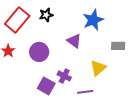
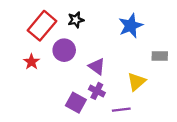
purple triangle: (74, 41) -> (97, 66), moved
purple circle: (39, 52) -> (64, 50), moved

